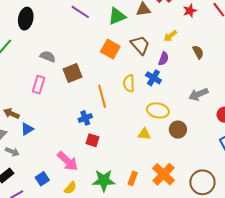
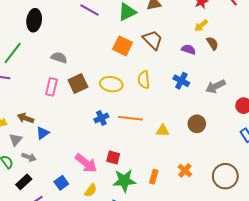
yellow arrow: (170, 36) -> (201, 26), moved
purple semicircle: (164, 59) -> (189, 49), moved, turned -88
brown square: (73, 73) -> (78, 84), moved
blue cross: (153, 78) -> (181, 81), moved
orange line: (102, 96) -> (130, 118), moved, turned -65
yellow ellipse: (158, 110) -> (111, 84), moved
red square: (93, 140) -> (113, 158), moved
orange cross: (163, 174) -> (185, 170), size x0.6

